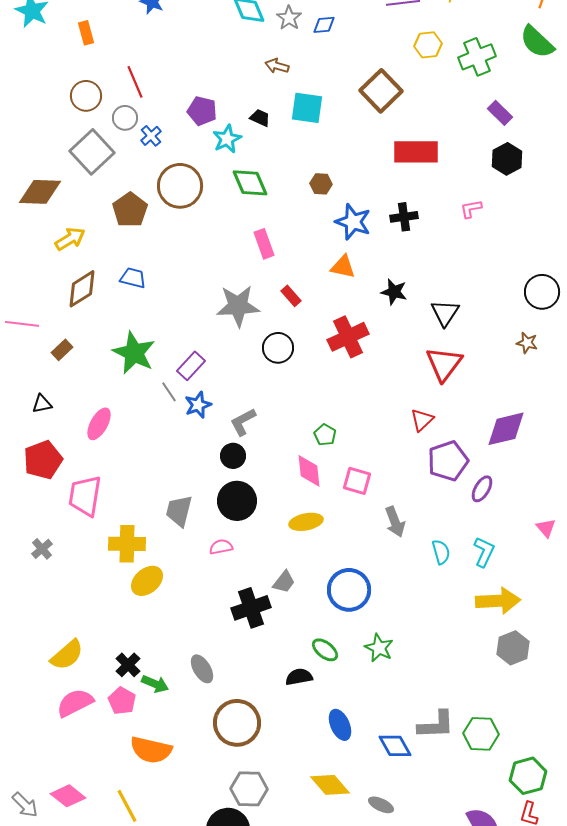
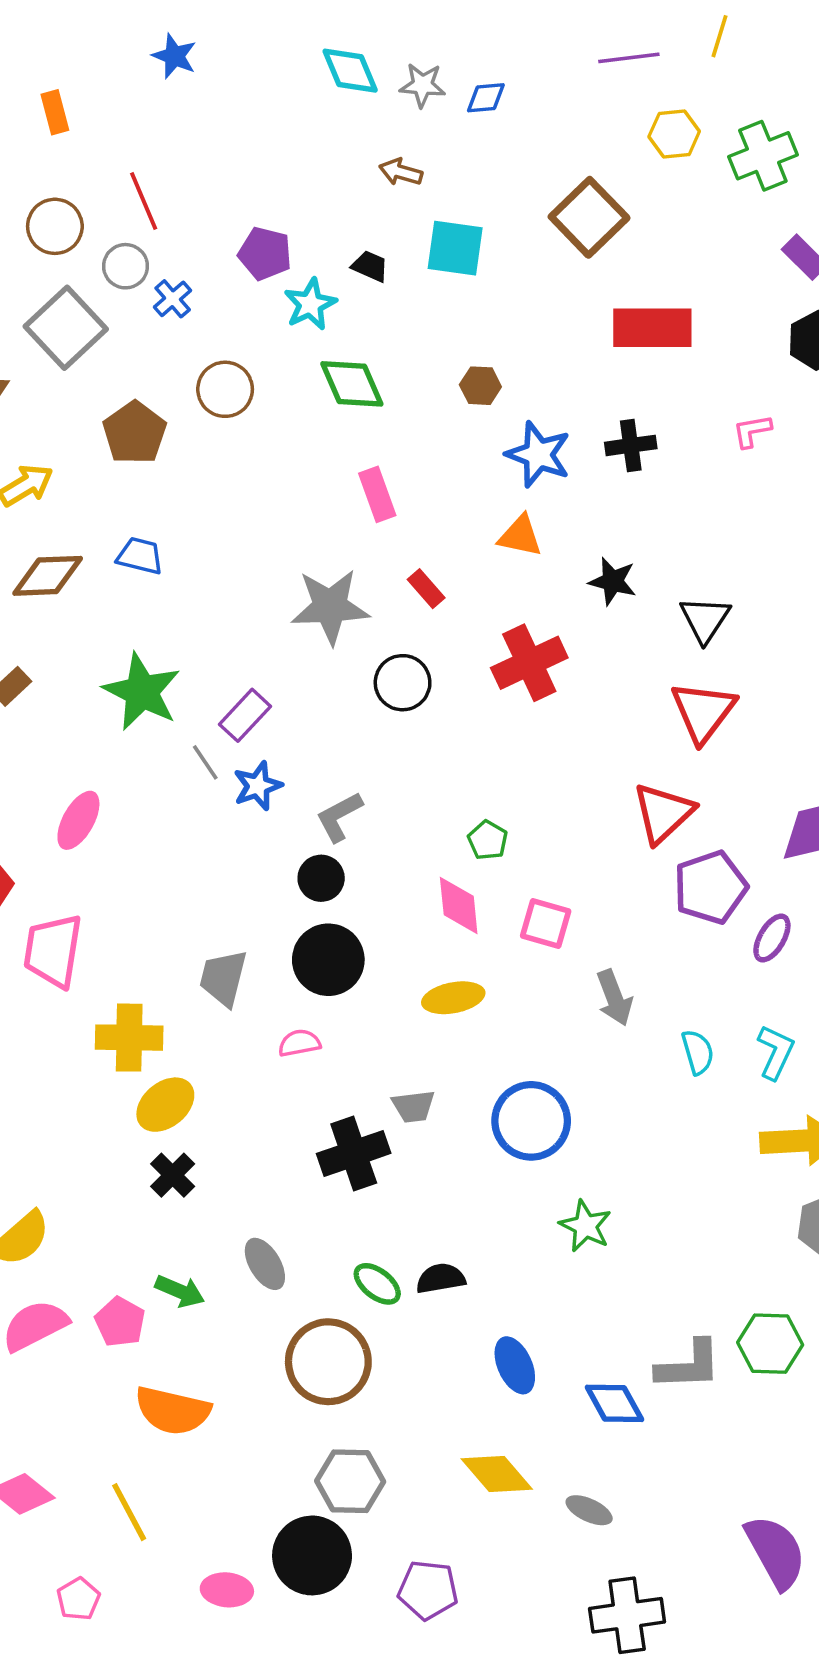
gray star: (289, 18) -> (422, 85), turned -30
brown circle: (180, 186) -> (225, 389), size x0.7
brown diamond: (82, 289) -> (48, 576), turned 30
red triangle: (422, 420) -> (663, 813), size x1.5
gray trapezoid: (284, 582) -> (413, 1106), turned 45
green ellipse: (325, 650) -> (377, 1284), moved
black cross: (128, 665) -> (173, 1175), moved
green hexagon: (481, 734) -> (770, 1344), moved

